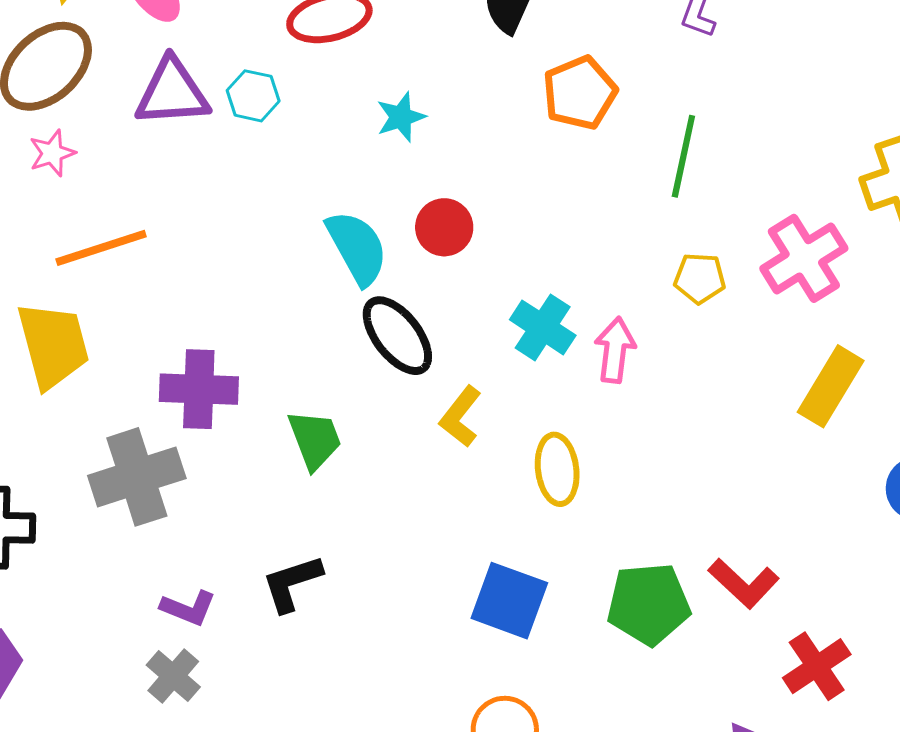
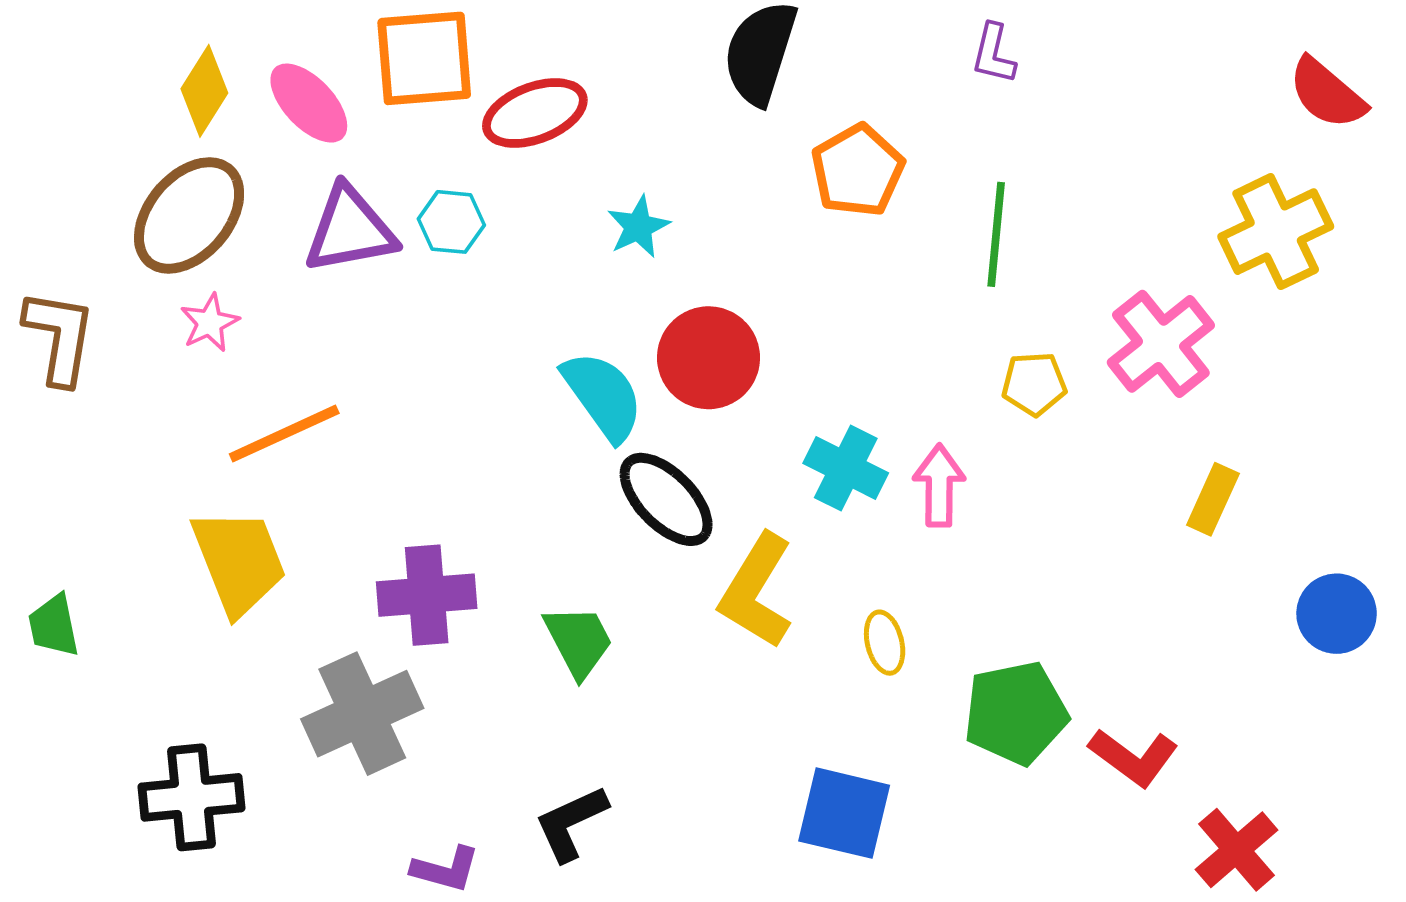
red circle: (444, 227) -> (709, 358), size x1.4
yellow rectangle: (831, 386) -> (1213, 499), size x0.7
yellow L-shape: (460, 416) -> (756, 591), size x1.5
yellow ellipse: (557, 469) -> (885, 643), size x0.7
green pentagon: (649, 604) -> (1016, 713), moved

